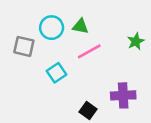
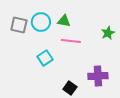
gray square: (24, 46) -> (19, 25), moved
pink line: (89, 51) -> (71, 41), turned 36

